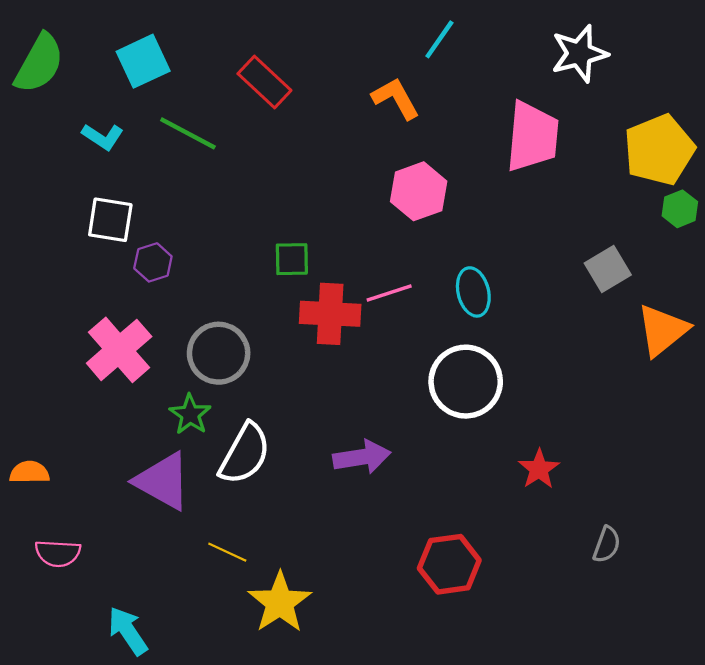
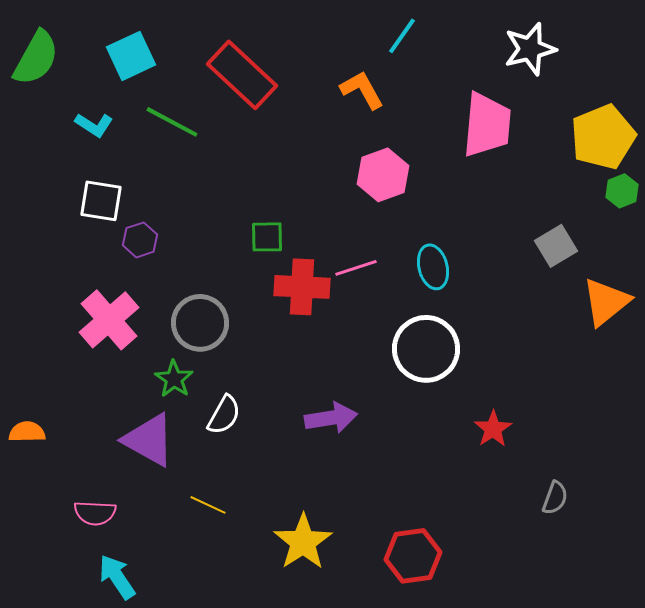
red rectangle: (264, 82) -> (242, 75), size x1.4
white semicircle: (245, 454) -> (224, 415), size x0.7
pink semicircle: (58, 553) -> (95, 513), moved
red hexagon: (449, 564) -> (413, 556), moved
yellow star: (280, 602) -> (303, 542), moved

